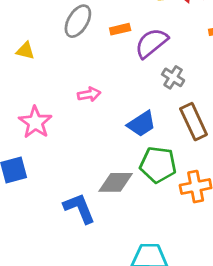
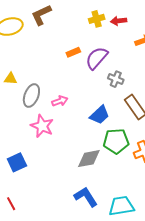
gray ellipse: (78, 21) -> (31, 95), moved
pink star: (35, 122) -> (42, 126), moved
blue L-shape: (79, 208) -> (86, 197), moved

